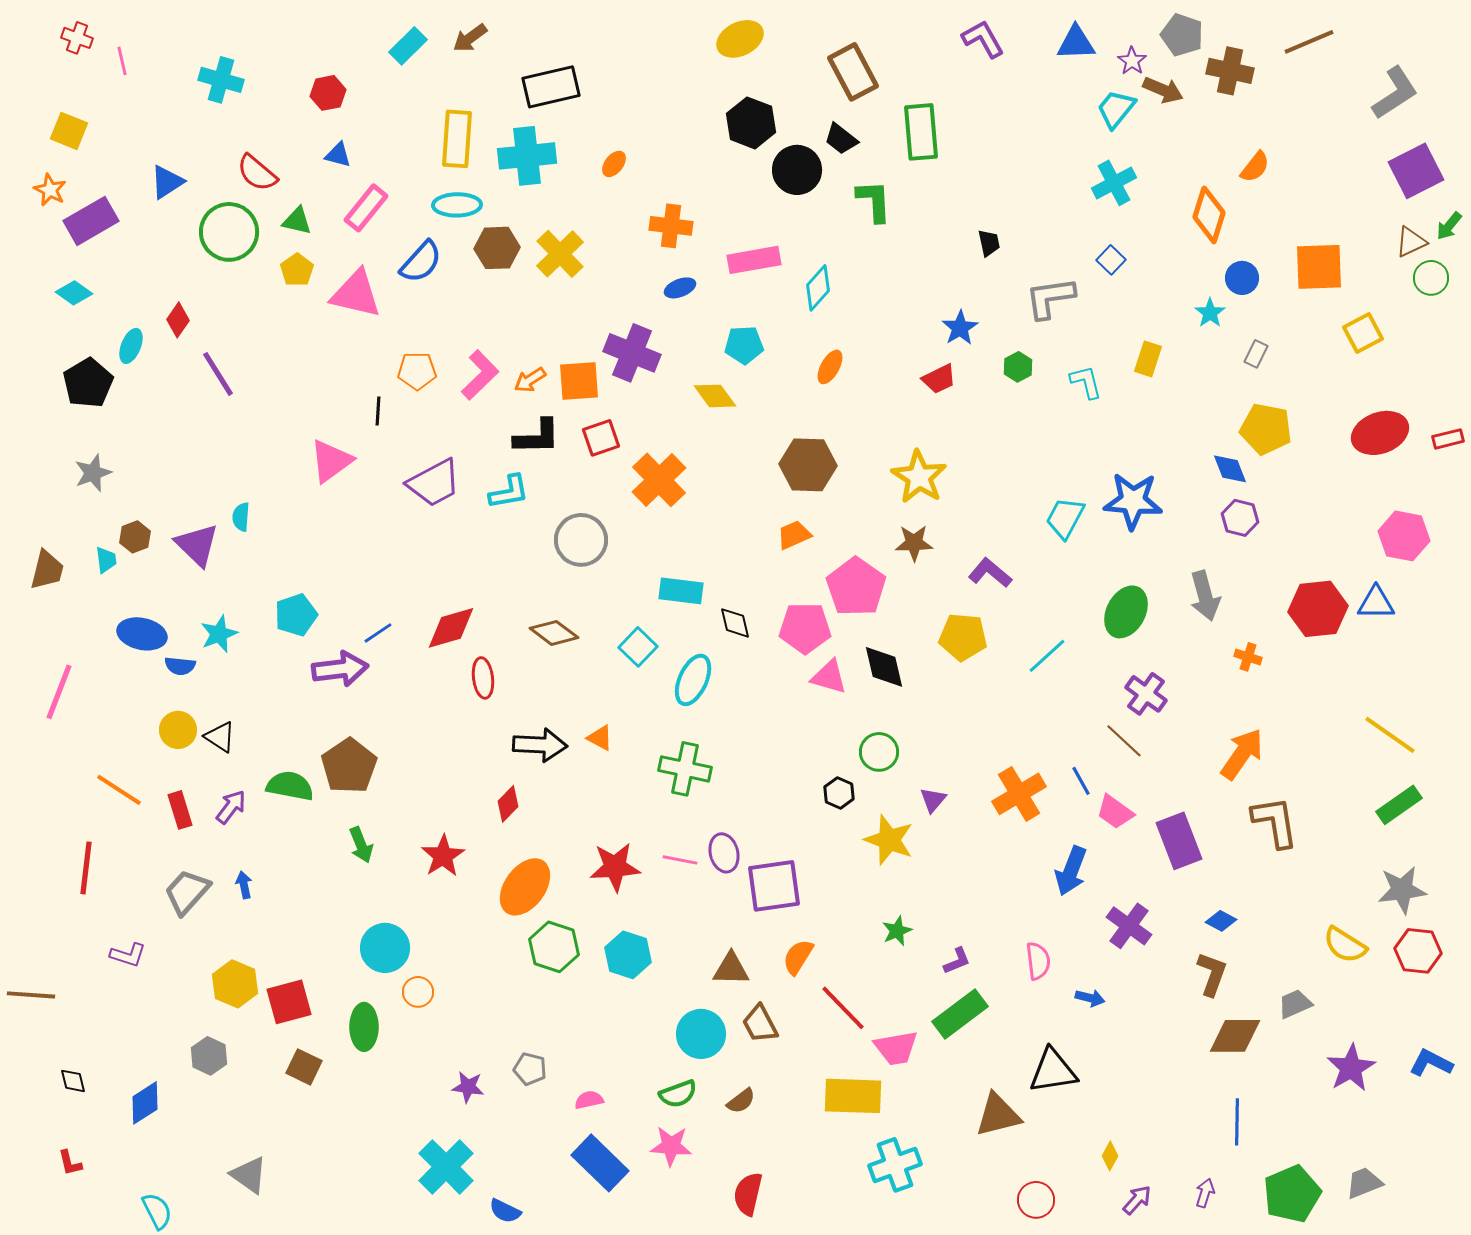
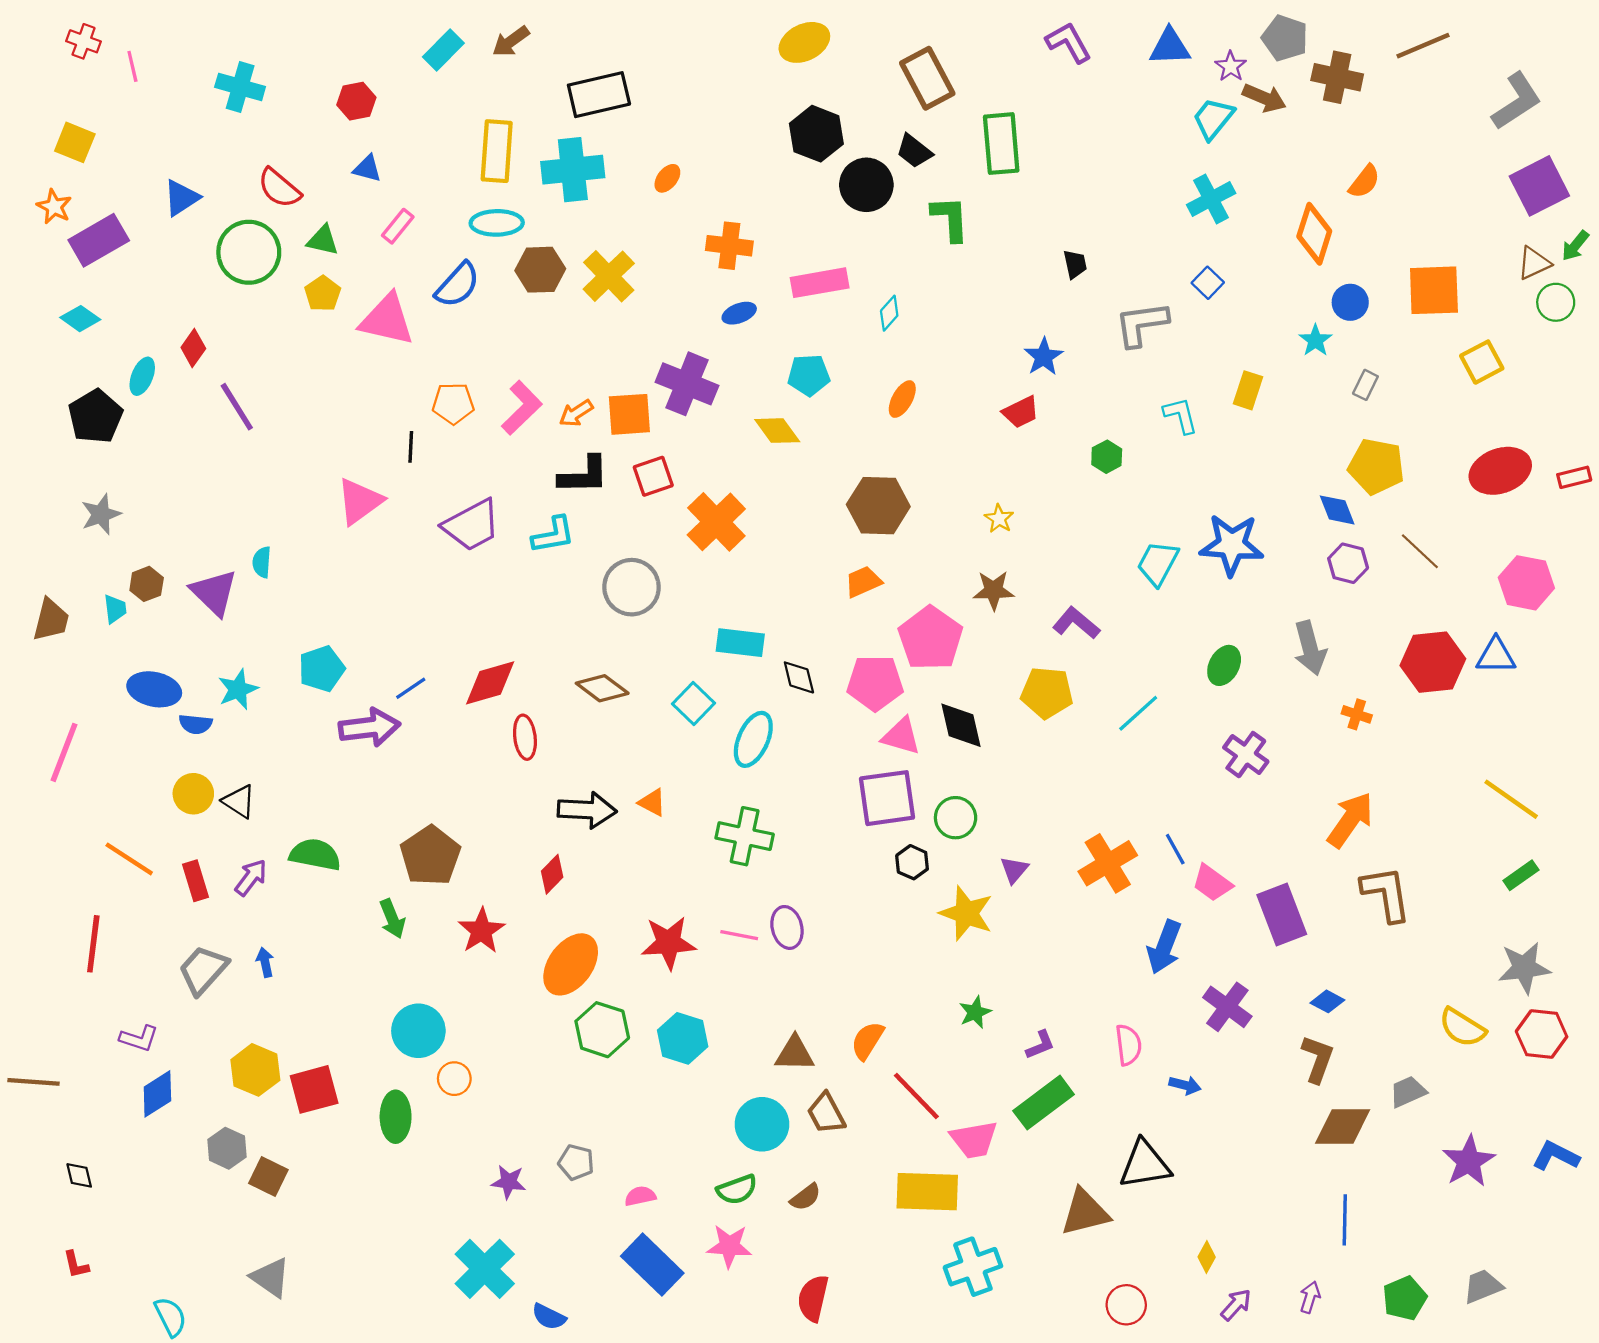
pink rectangle: (366, 208) -> (398, 226), size x0.7
cyan diamond: (818, 288) -> (889, 313), size x0.7
green hexagon: (1018, 367) -> (1107, 457), moved
yellow star: (919, 477) -> (999, 519), size x0.5
green ellipse: (1126, 612) -> (1224, 665), size x0.7
brown line: (1124, 741) -> (1420, 551), moved
brown pentagon: (349, 766) -> (430, 856), moved
green rectangle: (1399, 805) -> (1521, 875), size x0.7
purple square: (774, 886) -> (887, 798), moved
brown square: (304, 1067) -> (268, 1176), moved
blue diamond: (145, 1103) -> (157, 1094), moved
green pentagon: (1292, 1194) -> (1405, 1298), size x0.7

